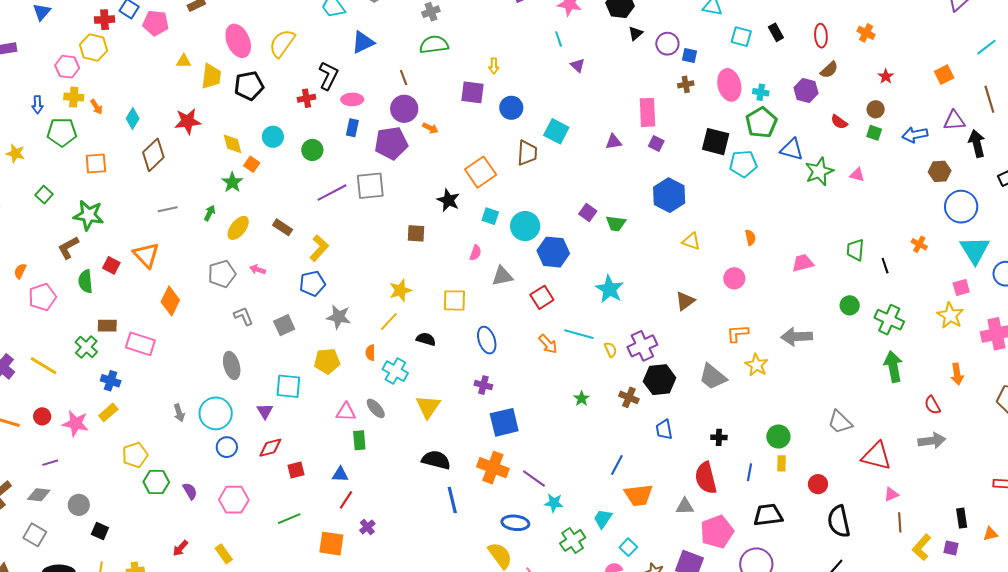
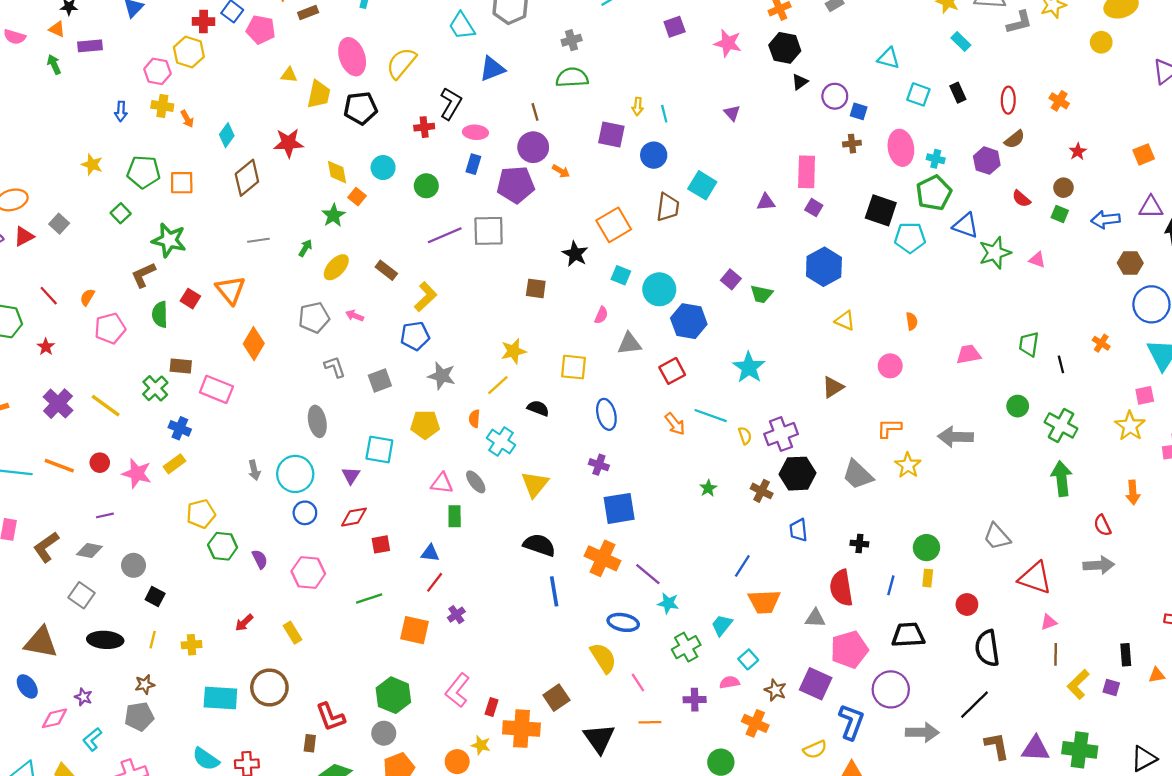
cyan line: (559, 39) -> (664, 114), moved
green pentagon: (62, 132) -> (144, 172), moved

